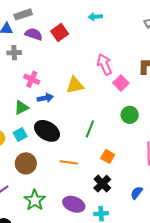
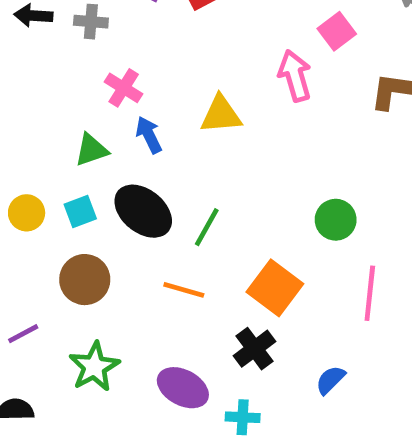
pink square: (121, 83) -> (337, 31), moved
blue arrow: (45, 98) -> (149, 135), turned -112
green circle: (130, 115) -> (336, 220), moved
green line: (90, 129) -> (207, 227), moved
orange square: (108, 156) -> (275, 288), size x1.6

